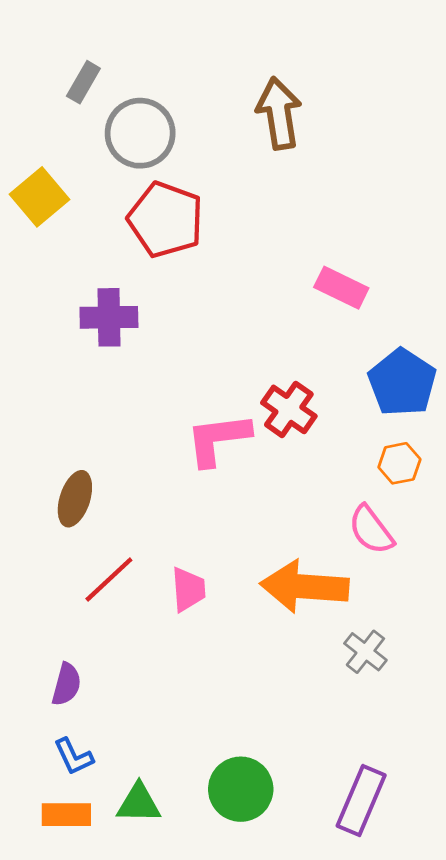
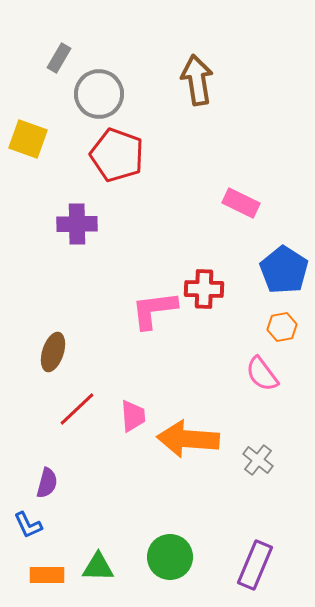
yellow square: (40, 197) -> (28, 139), turned -30
red cross: (289, 409) -> (204, 289), turned -33
orange arrow: (304, 587) -> (188, 439), moved
blue L-shape: (74, 757) -> (28, 525), moved

